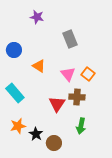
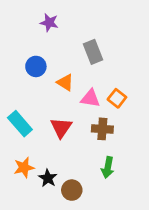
blue circle: (14, 50) -> (36, 66), moved
orange triangle: (39, 66) -> (65, 82), moved
pink triangle: (68, 74) -> (90, 98), turned -42
red triangle: (57, 104) -> (61, 128), moved

